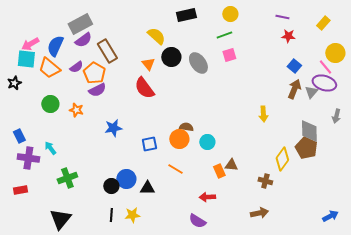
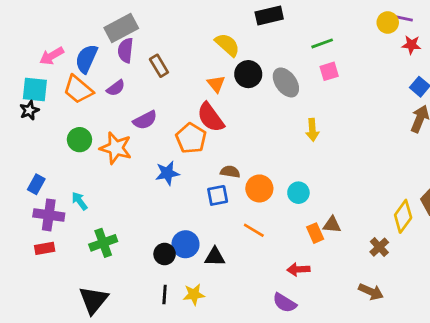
yellow circle: (230, 14) -> (388, 23), moved
purple semicircle: (83, 40) -> (126, 50), turned 132
brown rectangle: (107, 51) -> (159, 66), size x0.7
cyan square: (26, 59) -> (35, 89), moved
orange pentagon: (94, 73) -> (191, 138), moved
orange star: (76, 110) -> (116, 148), size x1.6
yellow arrow: (263, 114) -> (312, 130), moved
brown semicircle: (186, 127) -> (230, 172), moved
blue rectangle: (19, 136) -> (36, 184), turned 56
brown cross: (265, 181) -> (379, 247), turned 32
red rectangle: (20, 190) -> (45, 248), moved
brown arrow: (259, 213) -> (371, 292), turned 36

